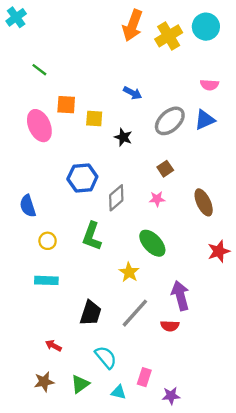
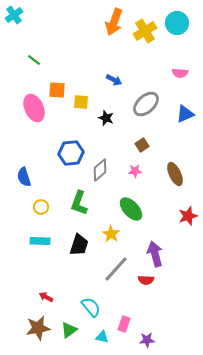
blue triangle: (205, 120) -> (185, 114), moved
black trapezoid: (91, 313) -> (79, 245), moved
brown star: (44, 382) -> (38, 328), size x1.4

